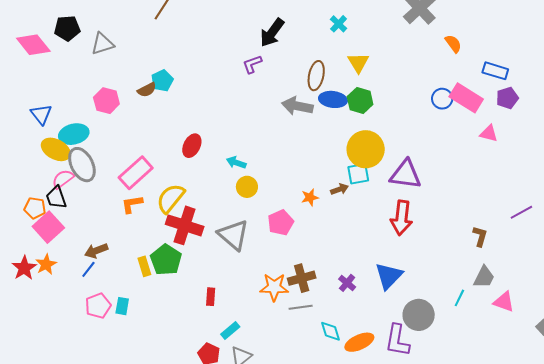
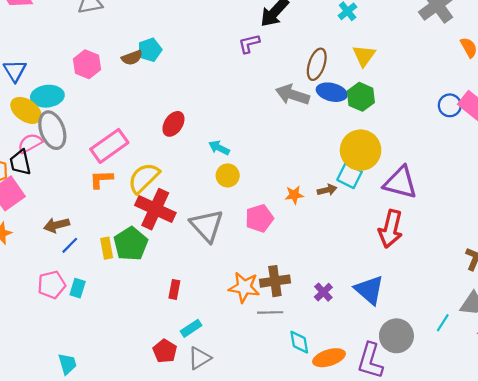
cyan square: (358, 174) -> (350, 176), turned 30
blue line: (88, 269) -> (70, 245), moved
blue triangle: (389, 276) -> (369, 290), turned -40

